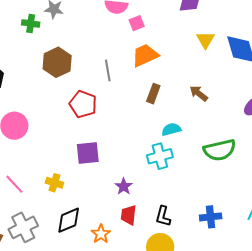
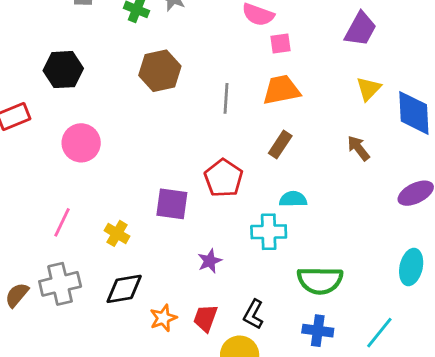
brown arrow: (199, 93) -> (358, 148), moved
red pentagon: (83, 104) -> (224, 178), moved
green semicircle: (220, 150) -> (320, 280), moved
pink line: (14, 184) -> (62, 222), turned 55
red trapezoid: (129, 215) -> (205, 318), moved

